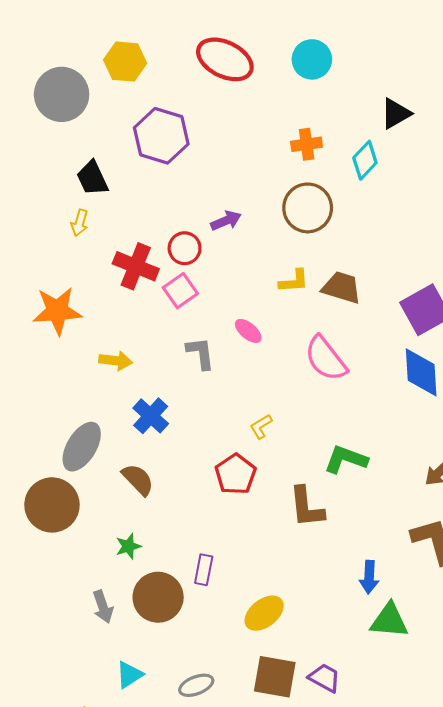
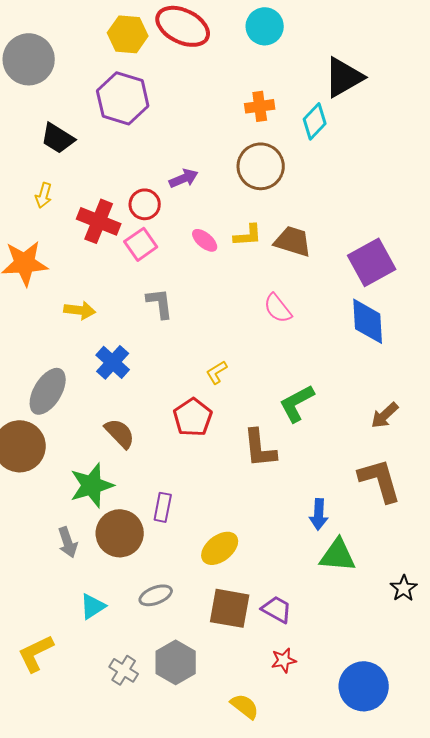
yellow hexagon: (125, 62) -> (128, 34), moved
black triangle: (396, 114) -> (344, 77), size x1.4
black trapezoid: (92, 178) -> (58, 138), turned -33
yellow arrow: (80, 223) -> (44, 195), moved
pink ellipse: (248, 331) -> (205, 240), moved
pink semicircle: (326, 359) -> (278, 308), size x0.7
green L-shape: (346, 459) -> (297, 403), turned -48
brown semicircle: (138, 479) -> (120, 433), moved
green star: (128, 546) -> (92, 485), size x1.8
gray ellipse: (196, 685) -> (156, 595), moved

